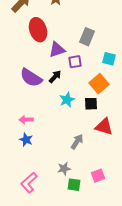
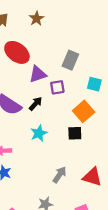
red ellipse: (38, 30) -> (17, 52), turned -35
cyan star: (67, 100) -> (39, 133), moved
red triangle: (104, 127) -> (92, 177), moved

